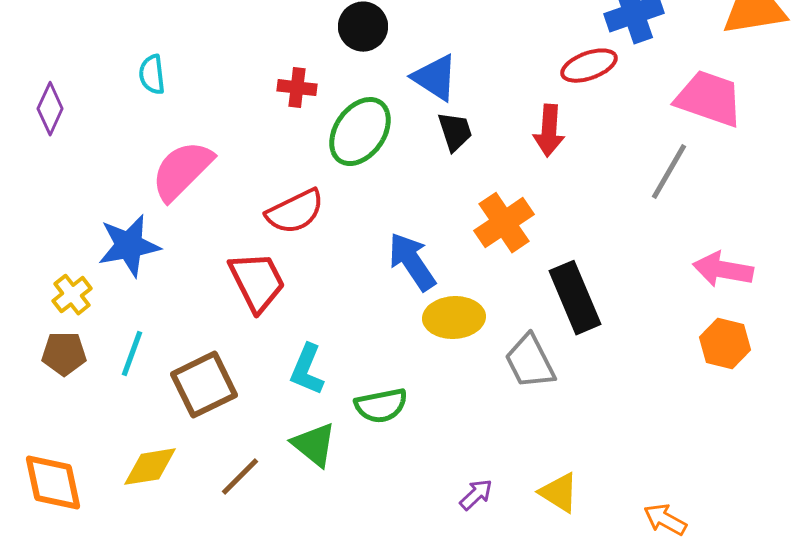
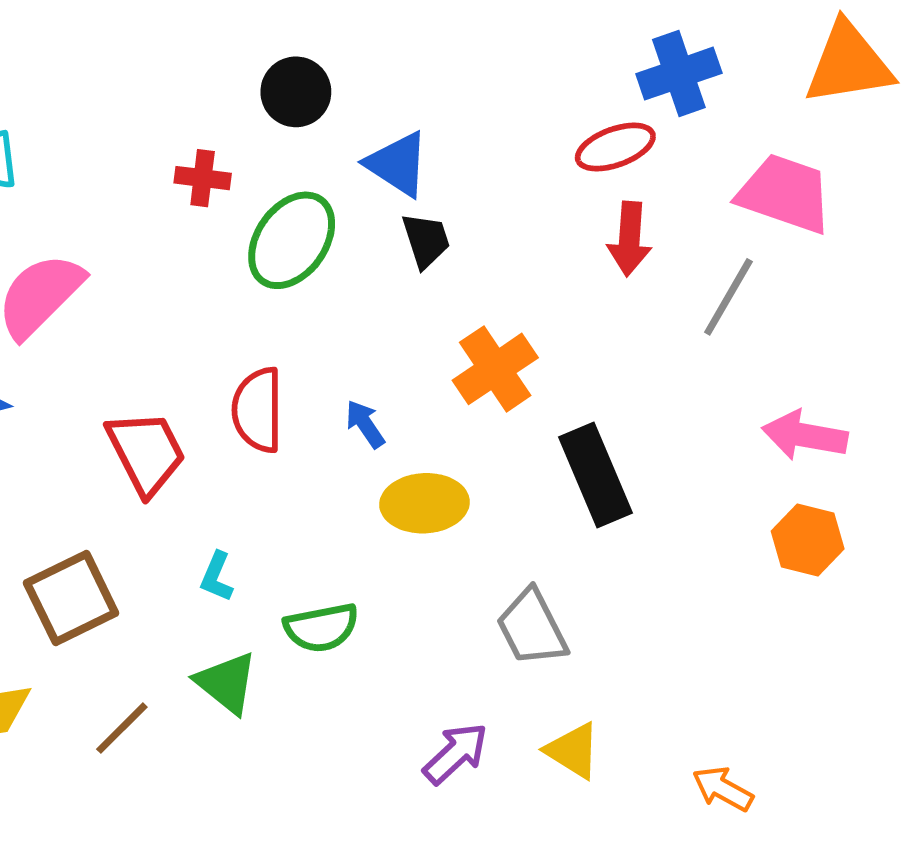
red arrow: (549, 131) -> (629, 239), moved
red semicircle: (295, 212) -> (258, 410), moved, turned 116
blue arrow: (412, 262) -> (365, 424), size x0.6
gray trapezoid: (530, 362) -> (532, 628), moved
cyan L-shape: (307, 370) -> (217, 577), size x0.7
purple arrow: (476, 495) -> (456, 753), size x1.4

